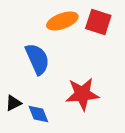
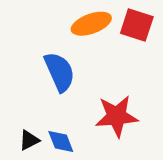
black triangle: (13, 103) -> (29, 140), moved

